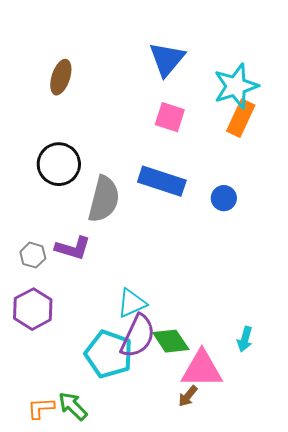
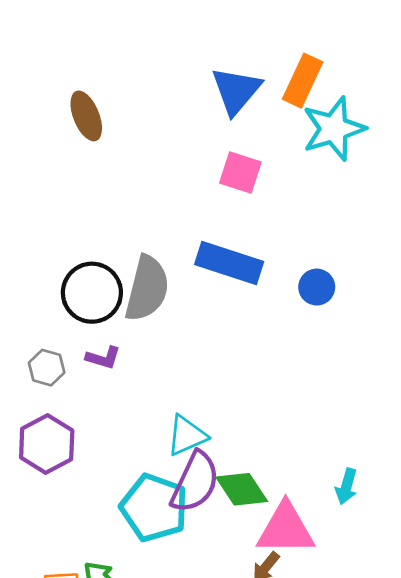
brown ellipse: (61, 77) -> (86, 116), turned -40
orange rectangle: (241, 118) -> (303, 81), moved
black circle: (59, 164) -> (92, 293), moved
purple L-shape: (73, 248) -> (103, 358), size x0.7

